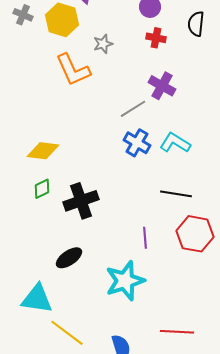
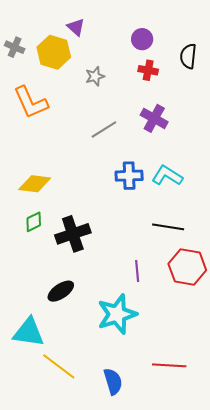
orange L-shape: (73, 70) -> (31, 102), moved
gray line: (133, 109) -> (104, 129), moved
blue cross: (137, 143) -> (129, 176), turned -32

